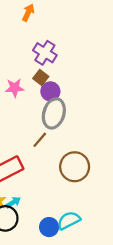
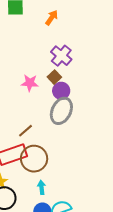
brown line: (40, 140) -> (25, 131), moved
brown circle: (75, 167) -> (34, 159), moved
cyan arrow: (13, 202) -> (42, 187), moved, turned -72

